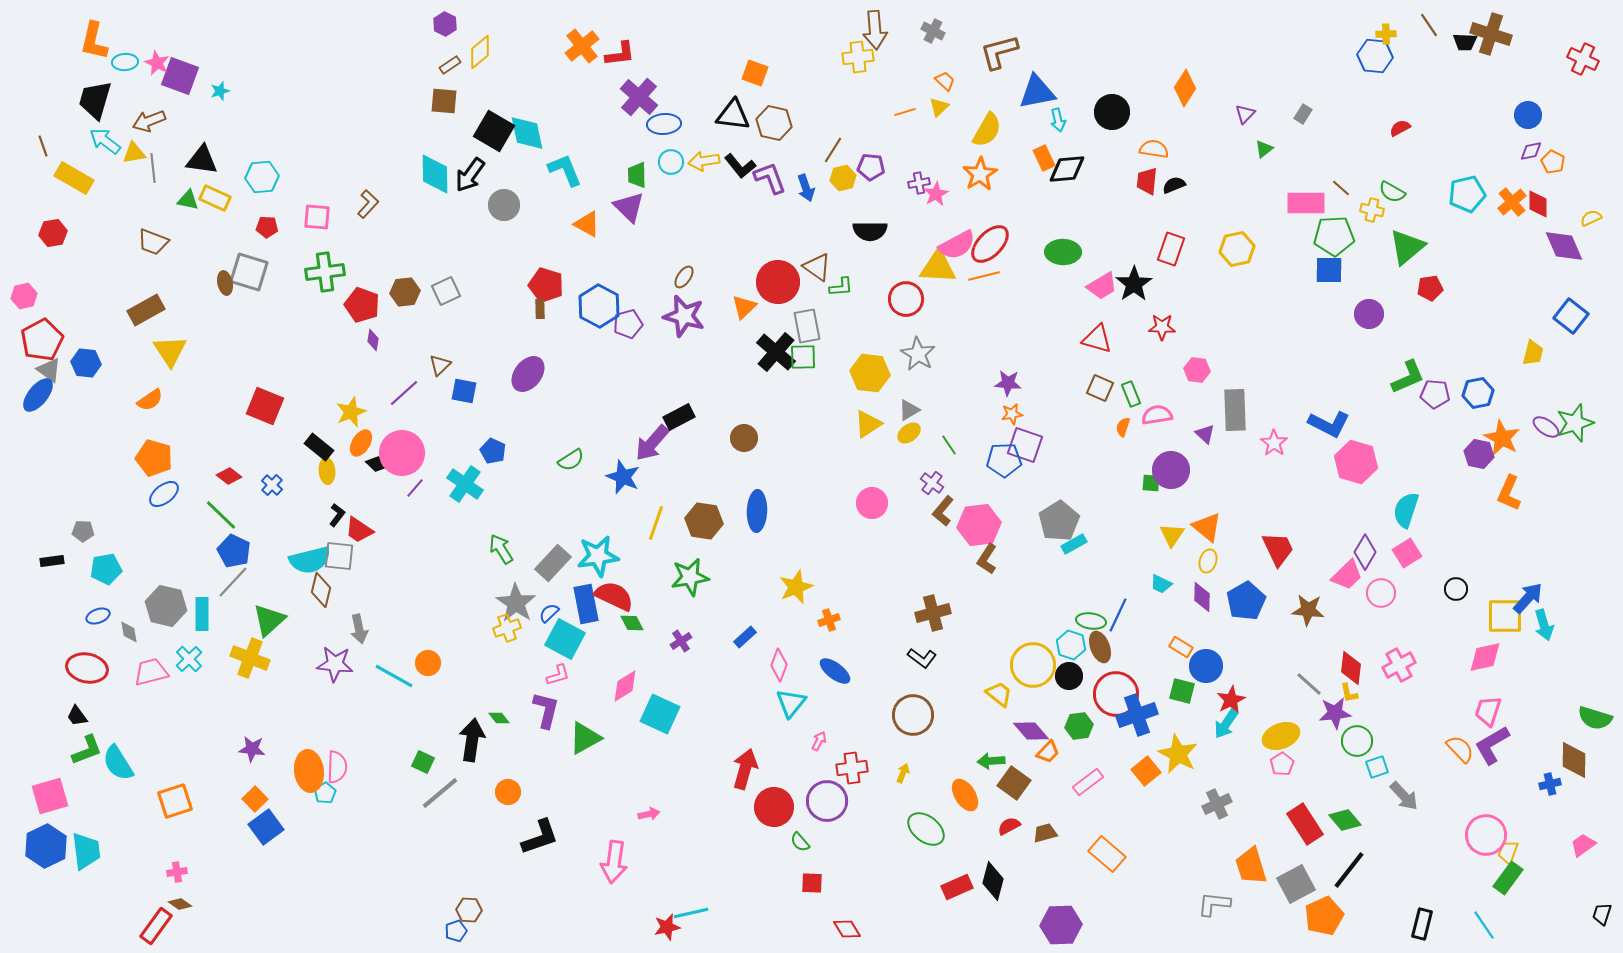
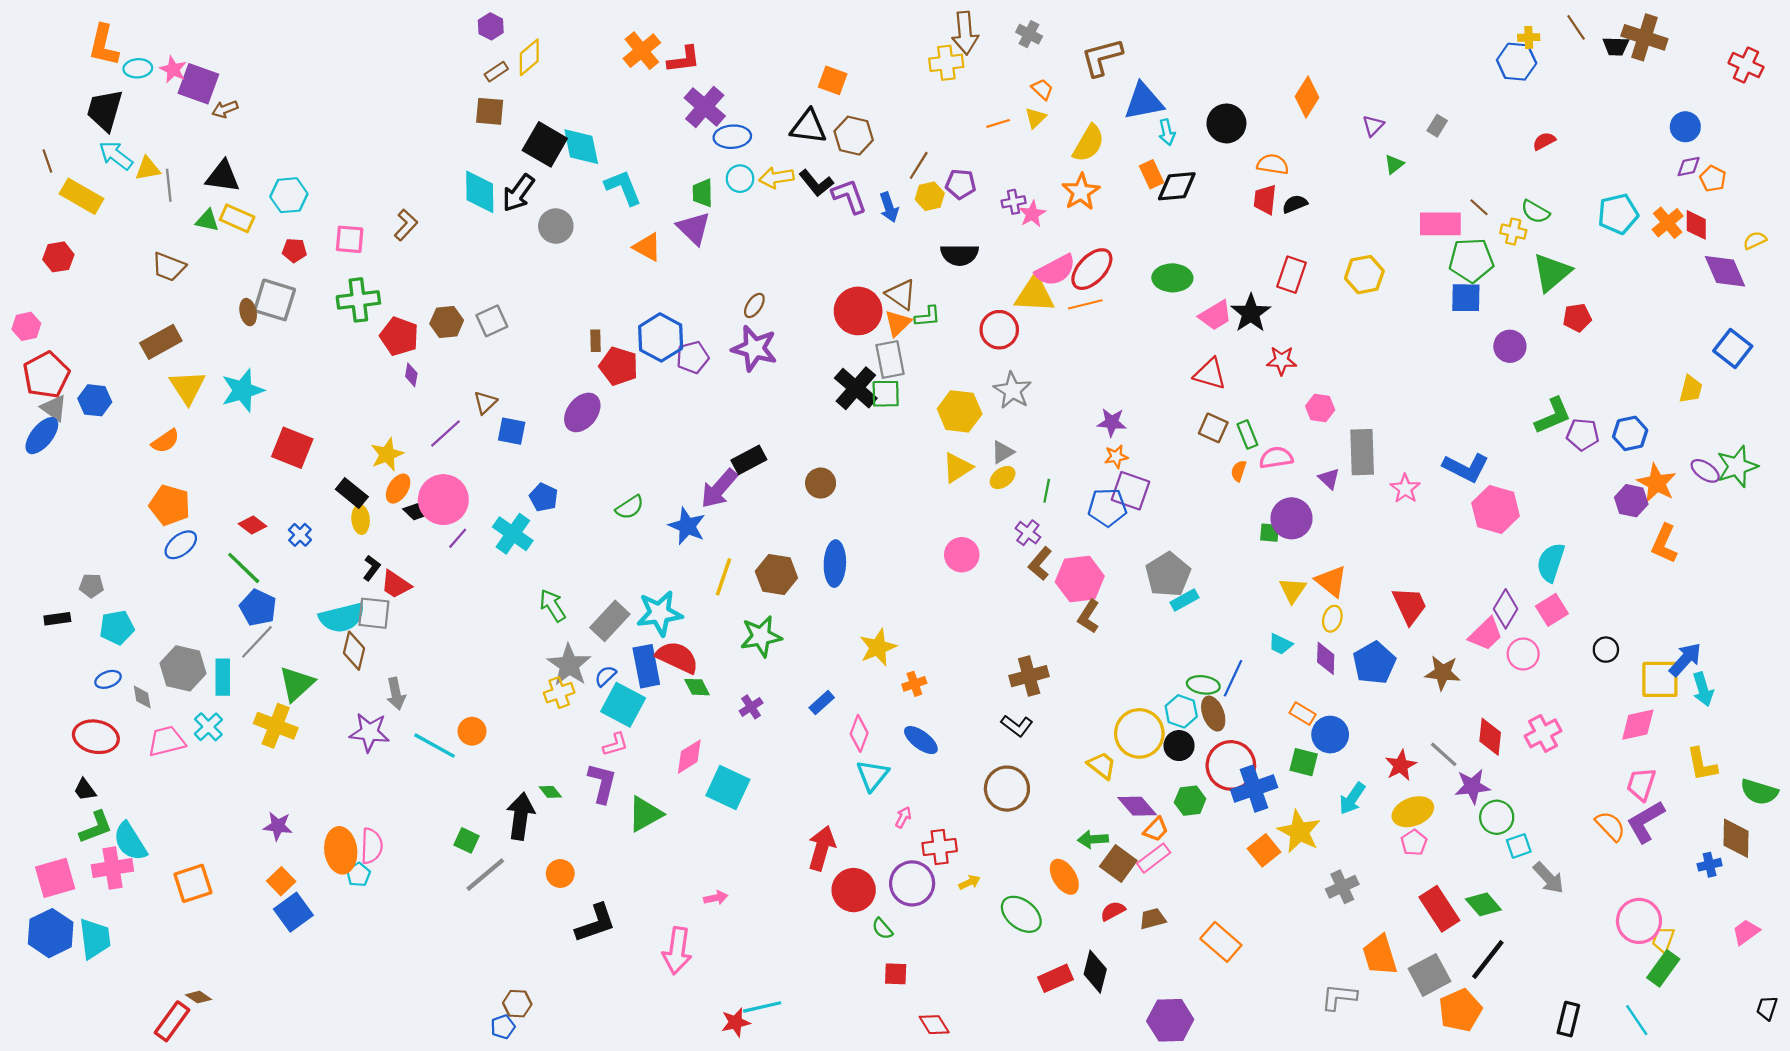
cyan star: (220, 91) -> (243, 390), moved, size x2.0
brown arrow: (149, 121) -> (225, 109), moved, size x0.7
red pentagon: (546, 285) -> (619, 366), moved
orange triangle: (744, 307) -> (898, 323), moved
green line: (949, 445) -> (1047, 491), turned 45
yellow L-shape: (1349, 693) -> (1702, 764), moved, size x1.6
red star: (1231, 700) -> (1401, 765), moved
yellow arrow: (903, 773) -> (969, 882), moved, turned 42
pink rectangle: (1088, 782) -> (1154, 858), moved
pink cross: (177, 872) -> (112, 868), moved, size x1.8

